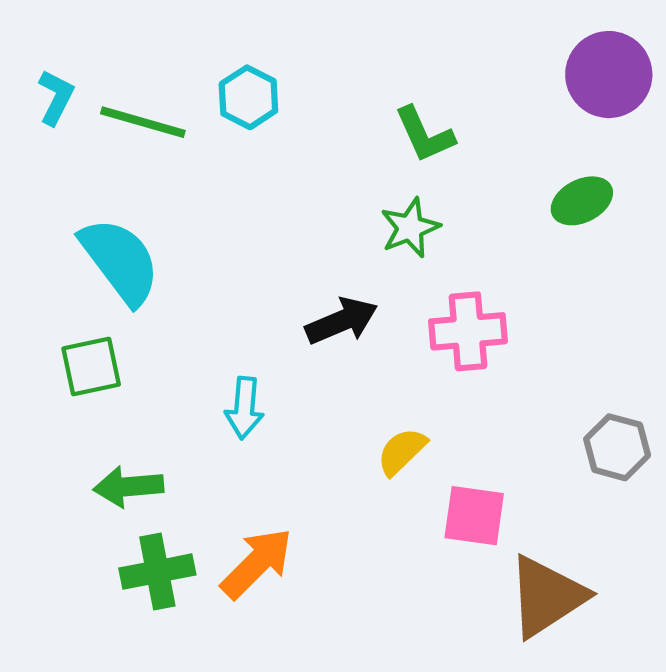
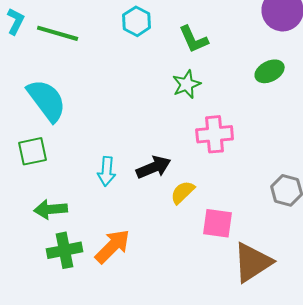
cyan hexagon: (248, 97) -> (137, 21), moved
black arrow: (342, 321) -> (154, 167), moved

